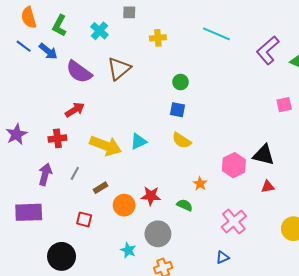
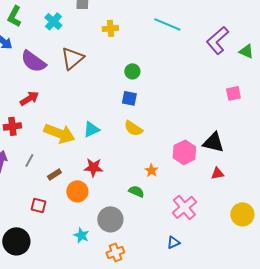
red star: (151, 196) -> (93, 167), moved

